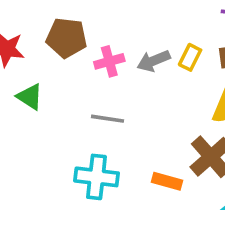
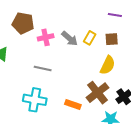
gray arrow: (154, 61) -> (70, 39), turned -120

